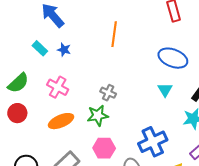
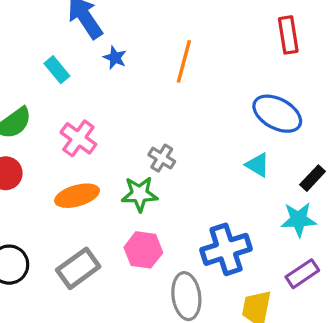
blue star: (64, 50) -> (115, 58), moved
cyan triangle: (165, 90) -> (258, 165), turned -35

